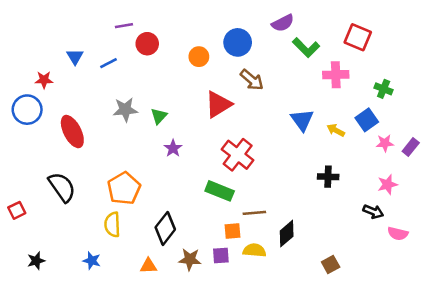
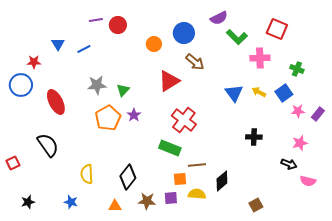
red circle: (147, 44) -> (118, 25), moved
yellow arrow: (336, 130) -> (259, 92), moved
orange pentagon: (124, 188) -> (108, 118), moved

